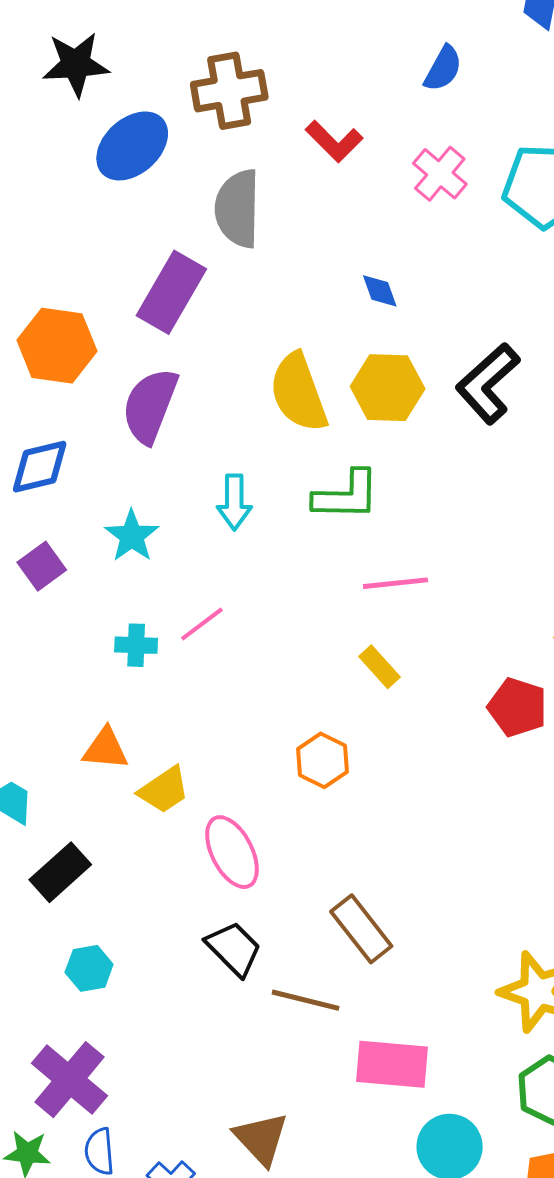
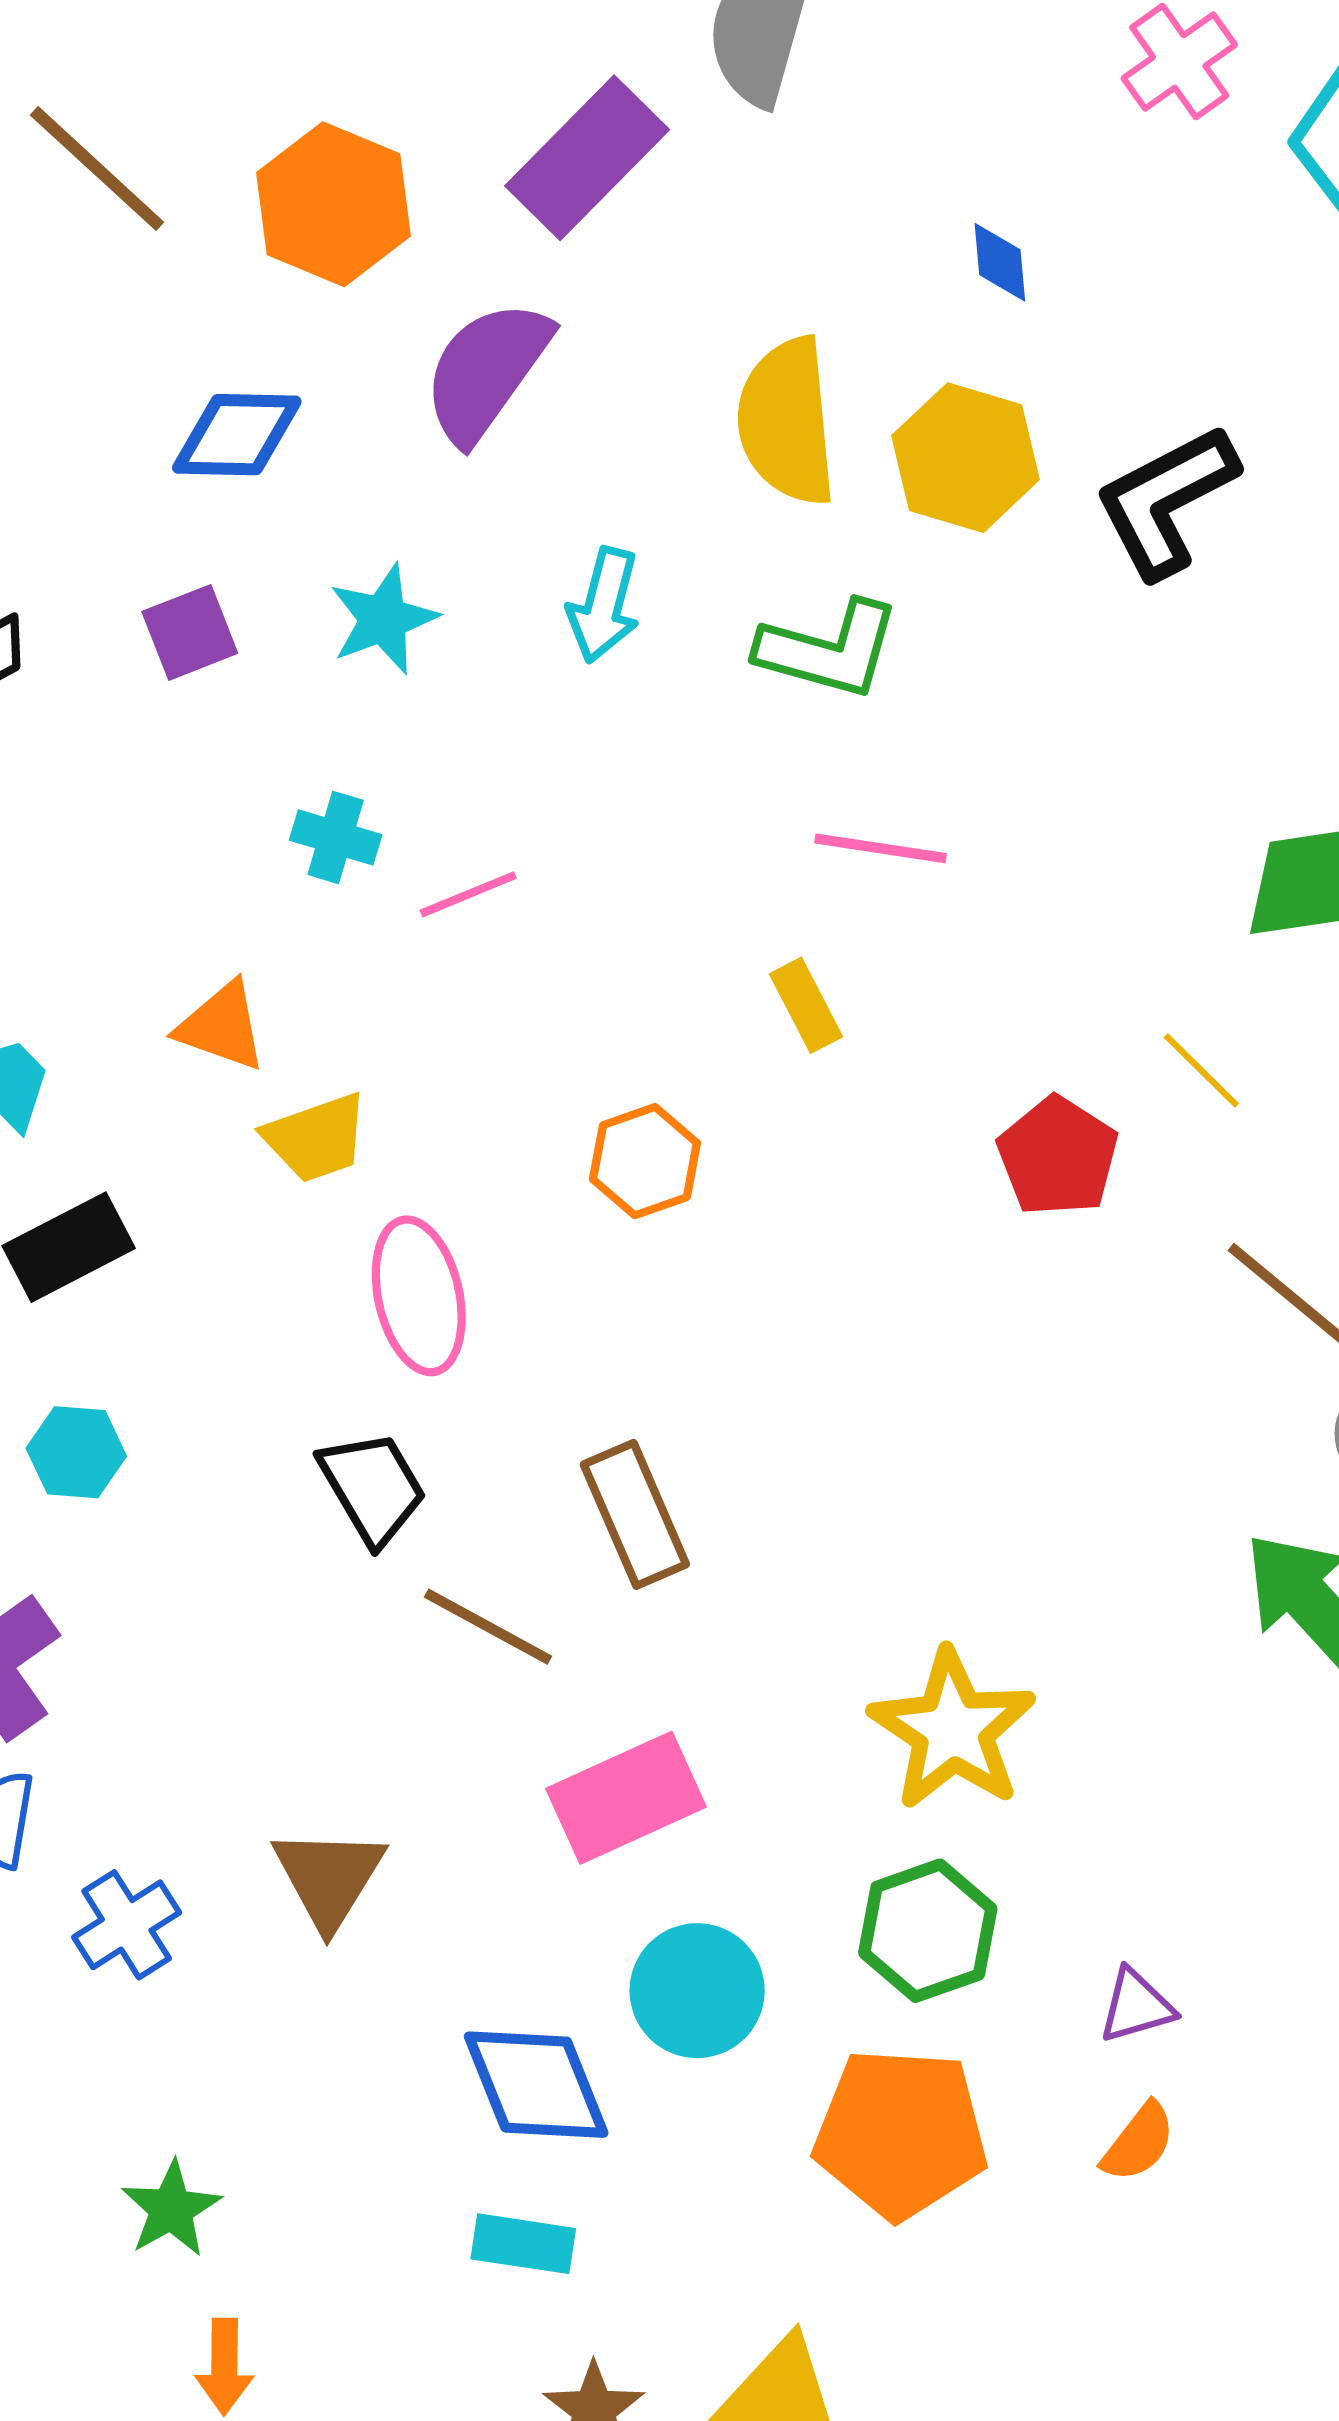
pink line: (202, 624) -> (468, 894), moved
pink rectangle: (392, 1064) -> (626, 1798), turned -44

